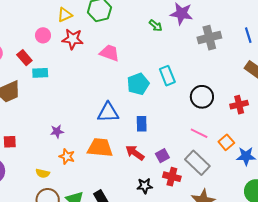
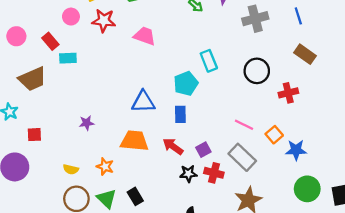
cyan pentagon: (138, 84) -> (186, 84), moved
black circle: (202, 97) -> (257, 71), moved
orange star: (67, 156) -> (105, 167), moved
black star: (145, 186) -> (188, 174), moved

